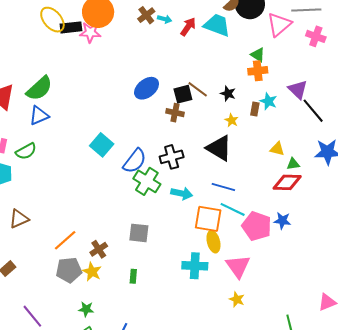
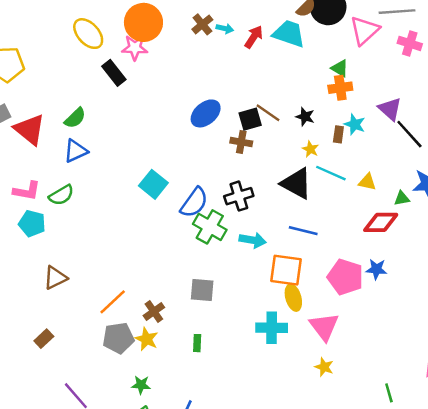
black rectangle: (71, 27) -> (114, 73), moved, turned 60
green semicircle: (39, 88) -> (75, 118), size x0.7
green triangle: (293, 164) -> (402, 198), moved
cyan line: (233, 209) -> (331, 173), moved

